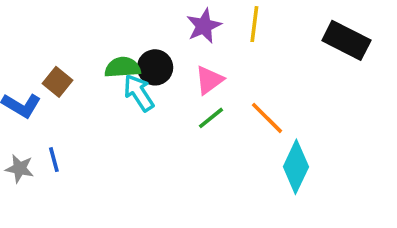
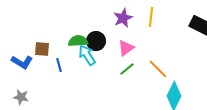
brown square: (57, 82) -> (42, 49), turned -35
blue line: (54, 160) -> (59, 65), moved

